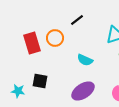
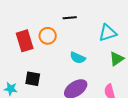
black line: (77, 20) -> (70, 18), turned 32

